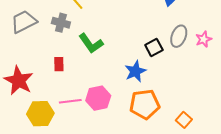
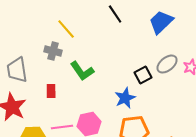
gray trapezoid: (24, 22) -> (17, 70), moved, turned -72
gray ellipse: (179, 36) -> (167, 64), turned 30

